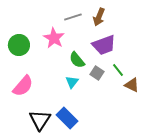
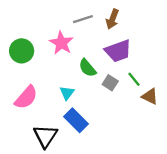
cyan triangle: (72, 82) -> (67, 93), moved
blue rectangle: (67, 118) -> (76, 120), moved

